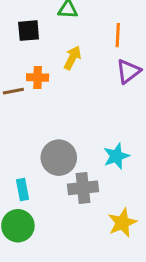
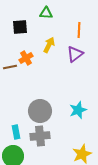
purple triangle: (128, 71) -> (75, 54), moved
orange cross: (38, 77) -> (26, 58), turned -32
gray cross: (83, 188) -> (40, 136), moved

